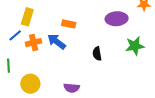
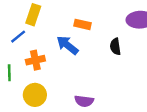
orange cross: (34, 43) -> (35, 60), moved
black semicircle: (97, 54) -> (115, 47), moved

